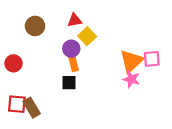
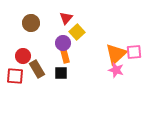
red triangle: (75, 20) -> (66, 18), turned -40
red circle: (14, 63) -> (23, 56), moved
red square: (17, 104) -> (15, 76), moved
brown rectangle: (32, 108) -> (37, 69), moved

